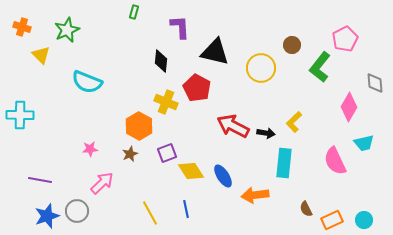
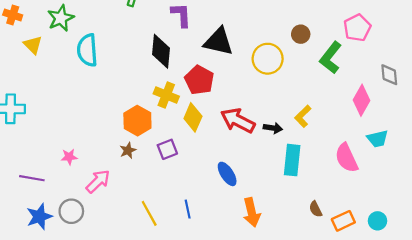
black diamond: (161, 61) -> (161, 51), size x1.4
cyan semicircle: (87, 82) -> (87, 50), moved, turned 64
pink star: (90, 149) -> (69, 157), moved
yellow diamond: (191, 171) -> (193, 117), moved, turned 56
orange arrow: (255, 195) -> (252, 212), moved, turned -96

